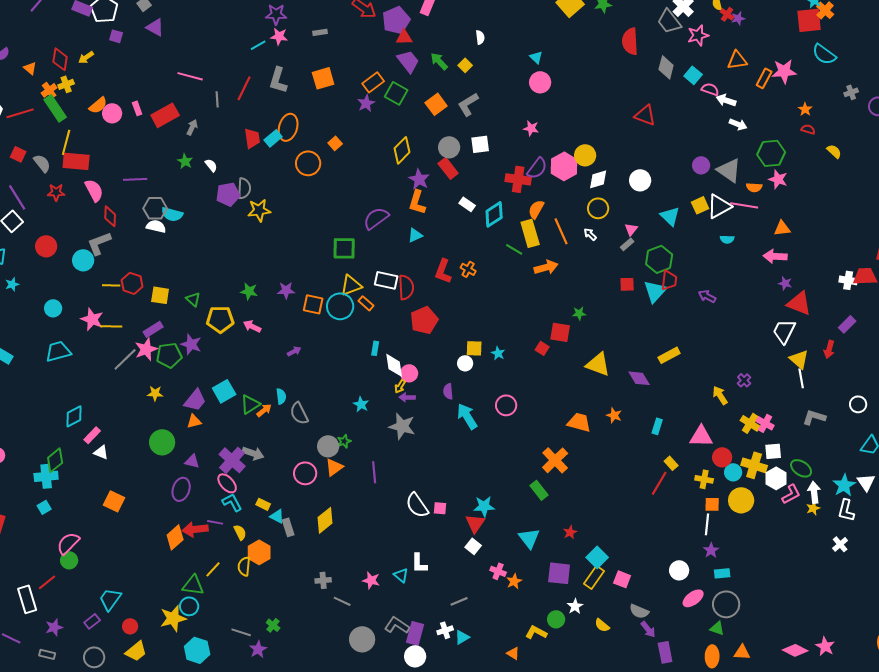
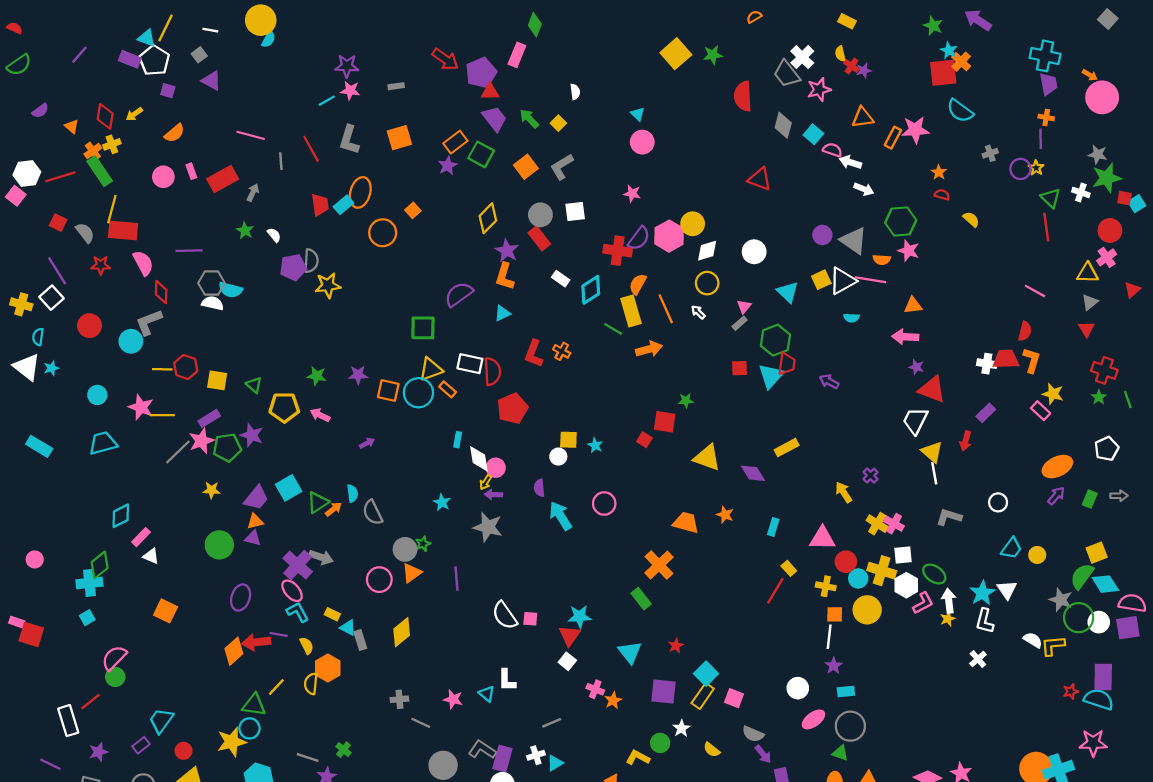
red line: (244, 88) -> (311, 149), turned -55
orange semicircle: (98, 105) -> (175, 133), moved
purple triangle: (192, 461) -> (253, 538), moved

